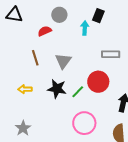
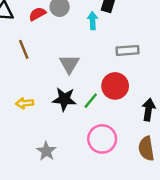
red semicircle: (45, 31) -> (37, 14), moved
brown line: (35, 58) -> (24, 49), moved
gray star: (23, 128) -> (46, 151), moved

